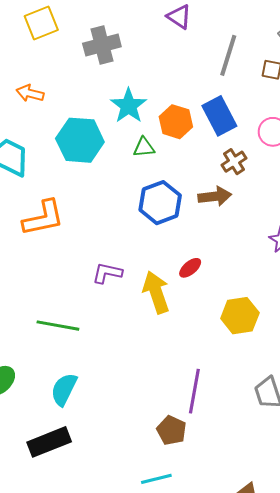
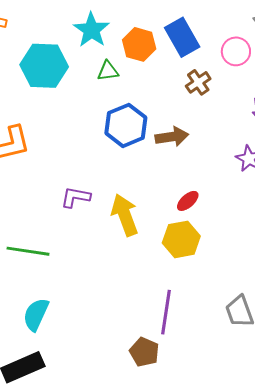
brown arrow: (215, 196) -> (172, 137), moved
red ellipse: (190, 268) -> (188, 201), moved
yellow hexagon: (240, 316) -> (181, 239), moved

